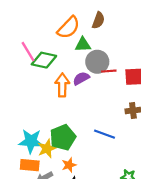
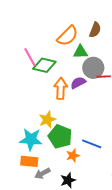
blue line: (104, 134) -> (92, 144), moved
green pentagon: (63, 137) -> (60, 137), turned -30
yellow star: (47, 149) -> (47, 120), moved
orange star: (69, 165) -> (73, 156), moved

